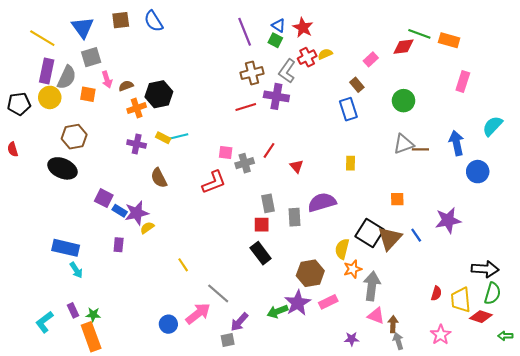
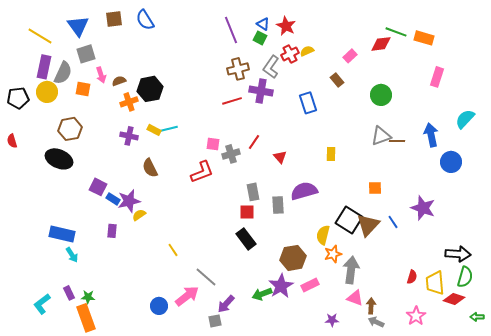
blue rectangle: (348, 109) -> (308, 103), moved
purple star: (448, 220) -> (423, 208), turned 30
gray arrow: (398, 341) -> (376, 322), turned -49

